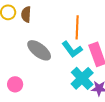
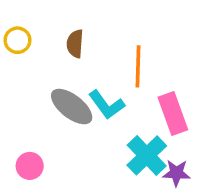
brown semicircle: (26, 14) -> (75, 44), moved
cyan L-shape: (72, 49) -> (107, 105), moved

